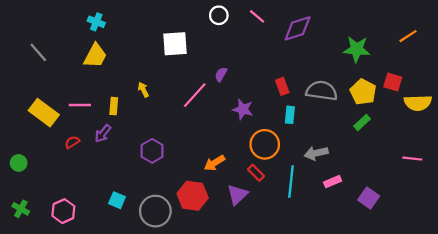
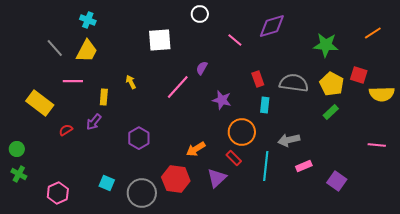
pink line: (257, 16) -> (235, 40), moved
gray line: (38, 52) -> (55, 48), moved
pink line: (80, 105) -> (73, 81), moved
green cross: (21, 209) -> (19, 174), moved

